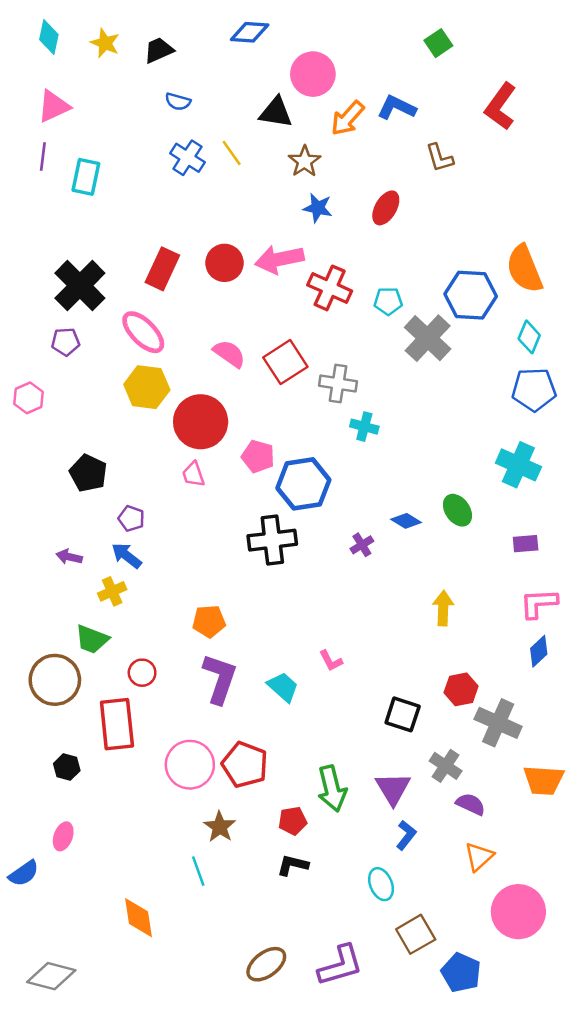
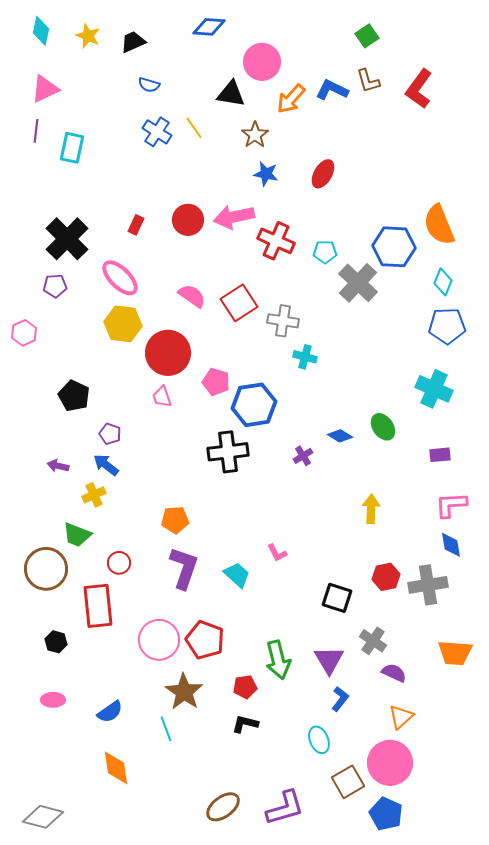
brown L-shape: (440, 158) -> (368, 81), moved
red rectangle: (162, 269) -> (136, 225), size x0.6
blue diamond: (539, 651) -> (451, 545), turned -56
gray cross: (498, 723) -> (428, 585), moved, turned -33
brown star: (220, 827) -> (184, 692), size x1.4
pink ellipse: (63, 836) -> (53, 700), turned 70
blue semicircle: (24, 873) -> (110, 712), moved
pink circle: (518, 912) -> (390, 763), moved

